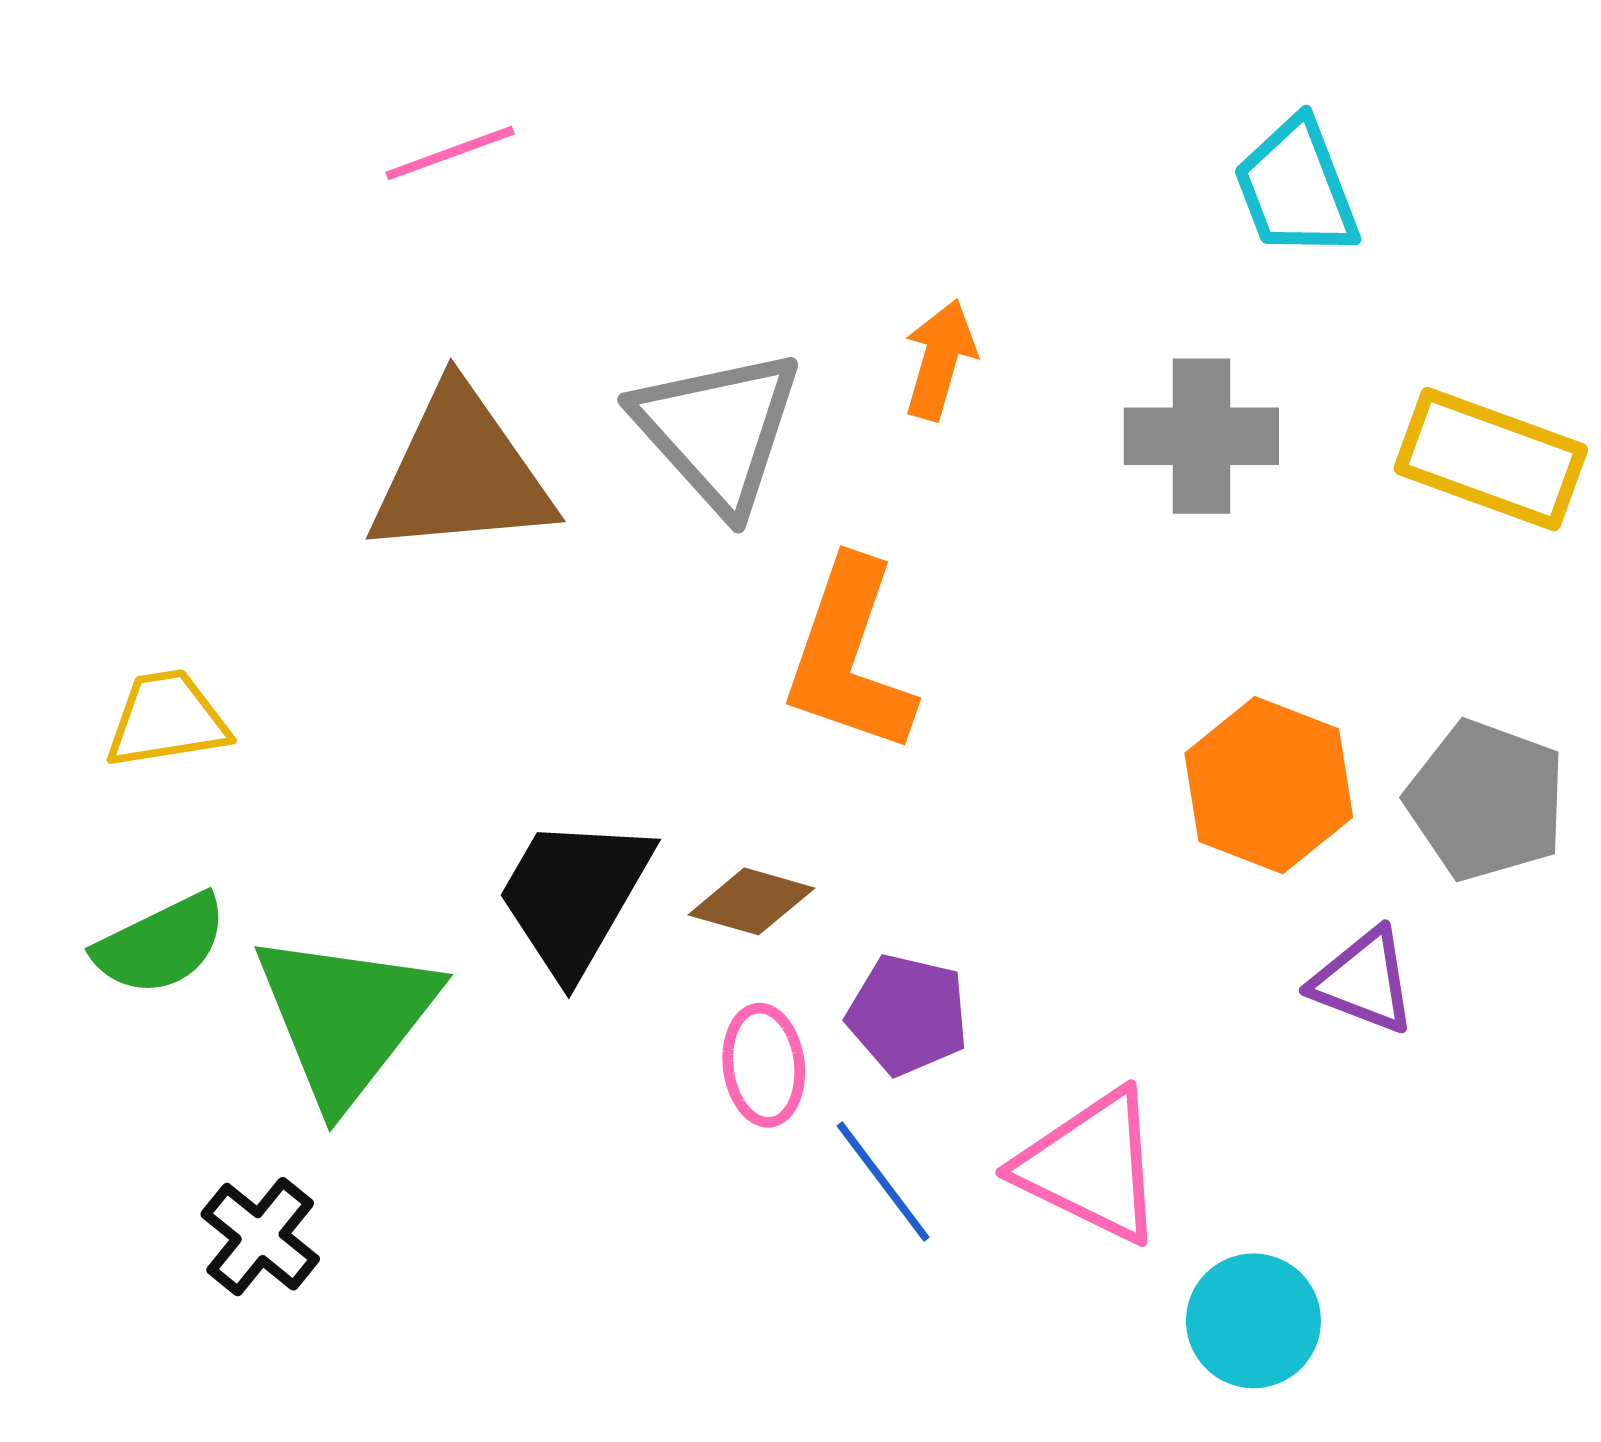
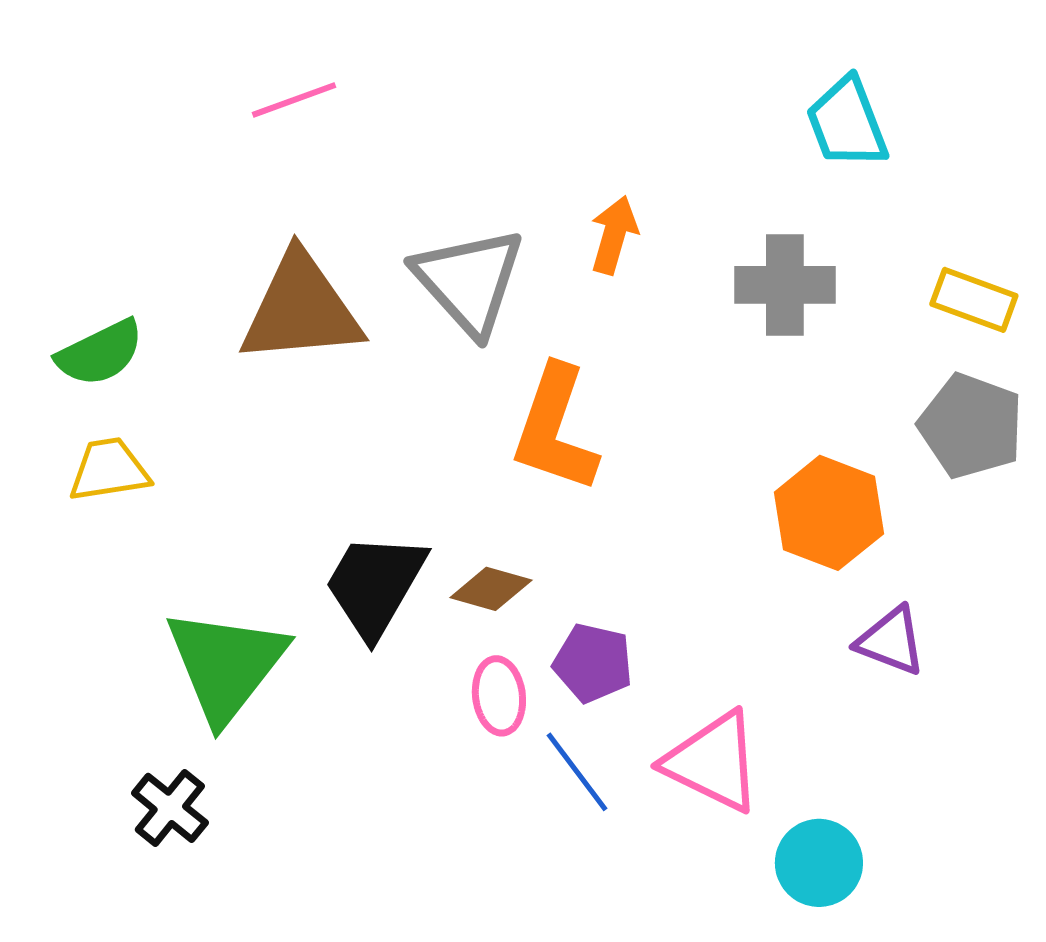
yellow rectangle: (1491, 459) -> (974, 300), size x0.7
gray pentagon: (1486, 800) -> (971, 426), moved
green semicircle: (161, 944) -> (100, 353), moved

